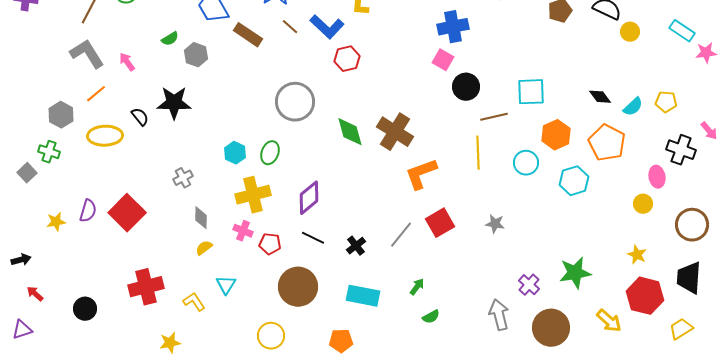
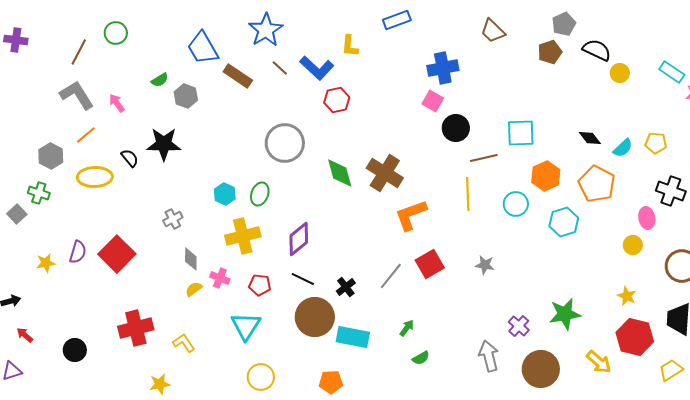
pink cross: (243, 231) -> (220, 278), moved
cyan triangle: (226, 285) -> (246, 326), moved, size x1.5
brown circle: (298, 287) -> (315, 317), moved

